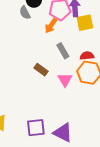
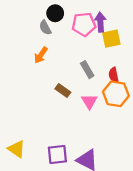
orange arrow: (51, 26) -> (41, 55), moved
red semicircle: (87, 56) -> (114, 75), turned -96

